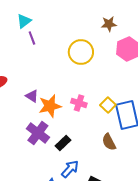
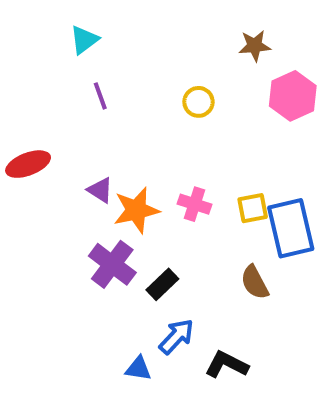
purple line: (32, 38) -> (100, 96), moved
yellow circle: (81, 52) -> (198, 102), size x0.6
yellow square: (108, 105) -> (253, 208), turned 35

